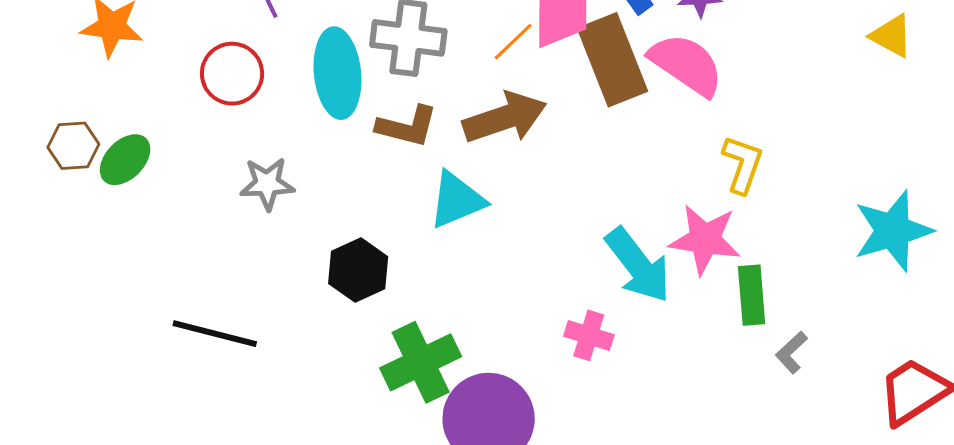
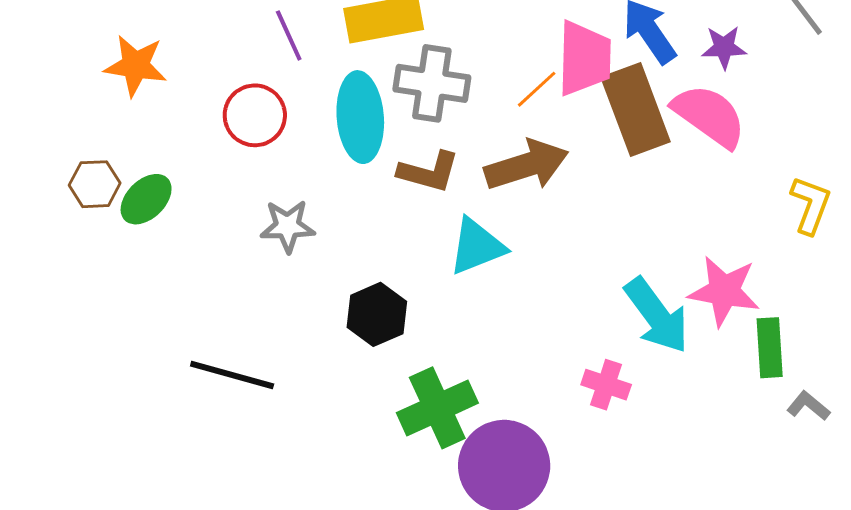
yellow L-shape: (743, 164) -> (811, 205), moved
gray L-shape: (791, 352) -> (808, 406), turned 81

